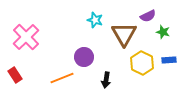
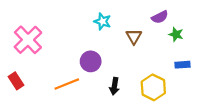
brown triangle: (124, 34) -> (134, 37), size x0.6
yellow hexagon: (142, 63) -> (153, 87), moved

